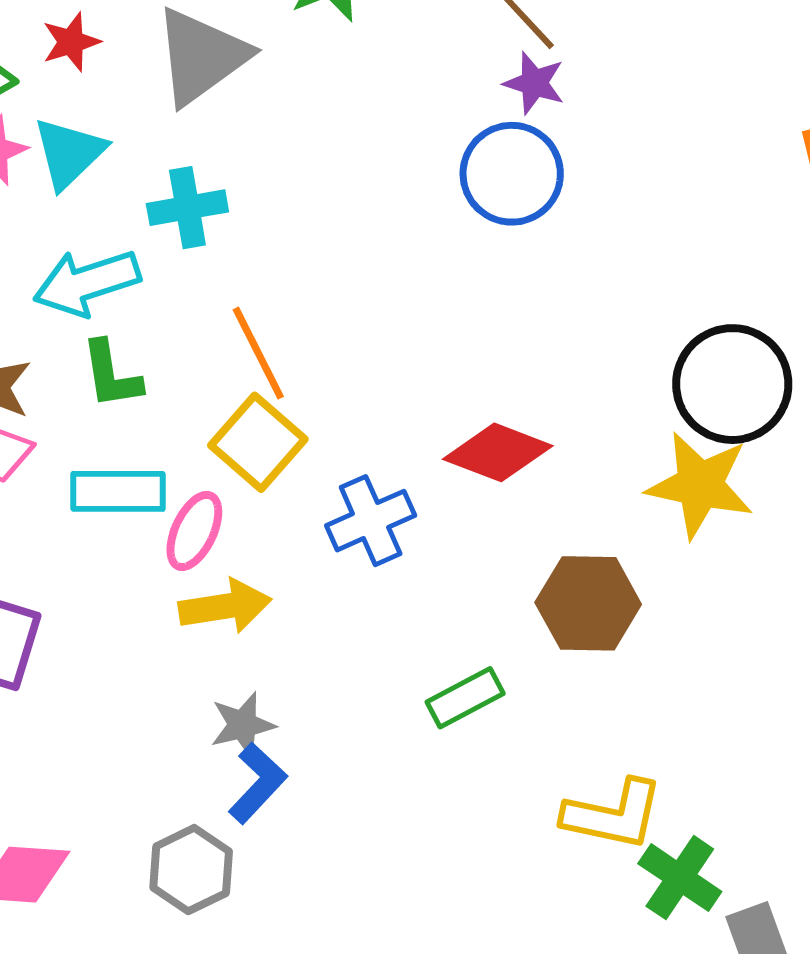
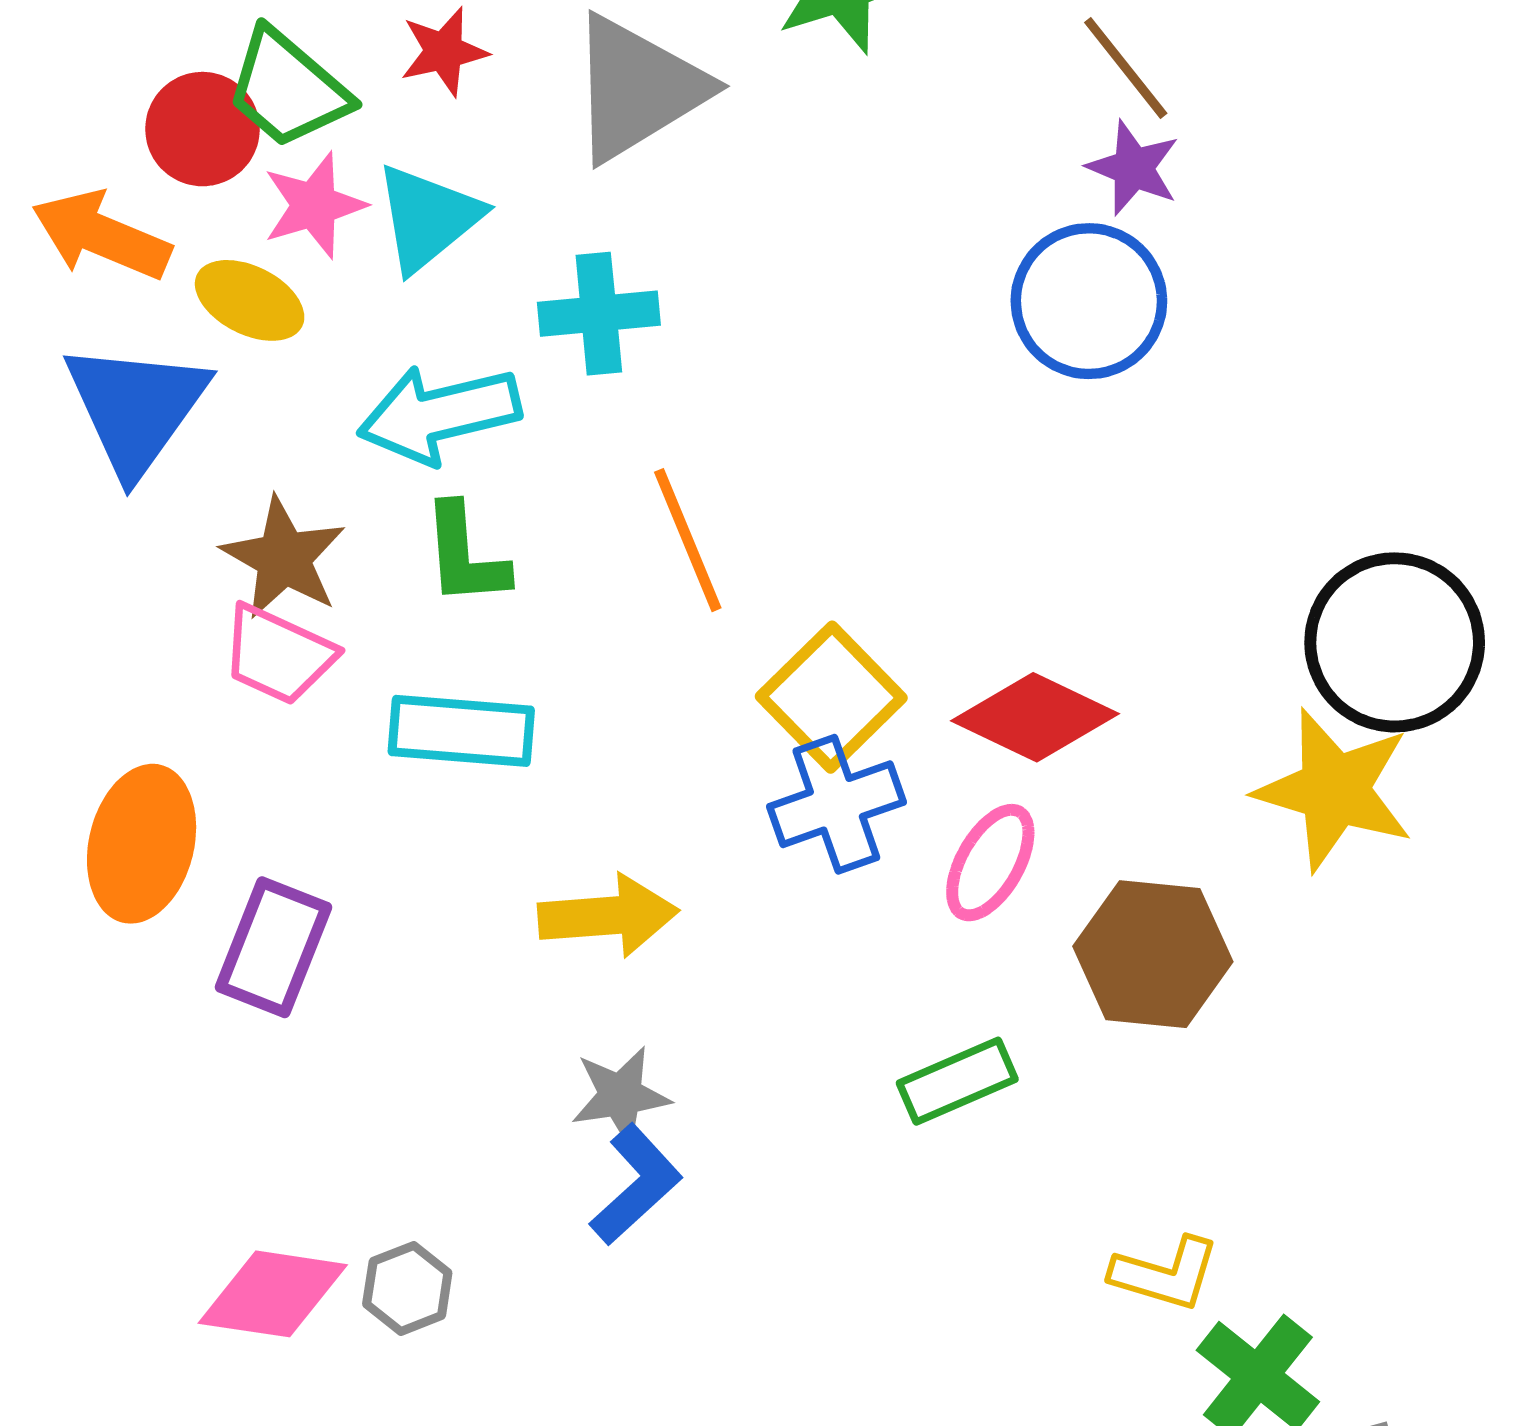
yellow square: (258, 442) -> (831, 697), moved
pink ellipse: (194, 531) -> (990, 863), moved
yellow L-shape: (613, 815) -> (1165, 1274), size x0.7
gray hexagon: (191, 870) -> (407, 1288), moved, size x0.7

